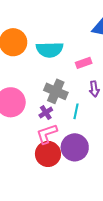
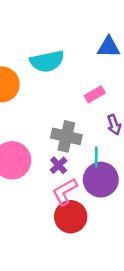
cyan semicircle: (50, 50) -> (47, 61), moved
purple circle: (75, 147) -> (101, 180), moved

